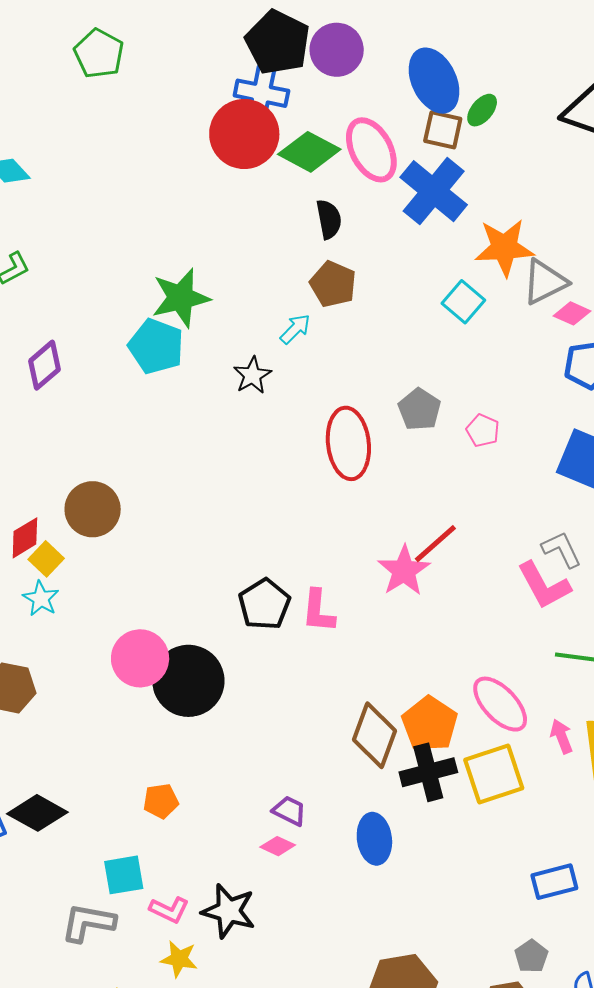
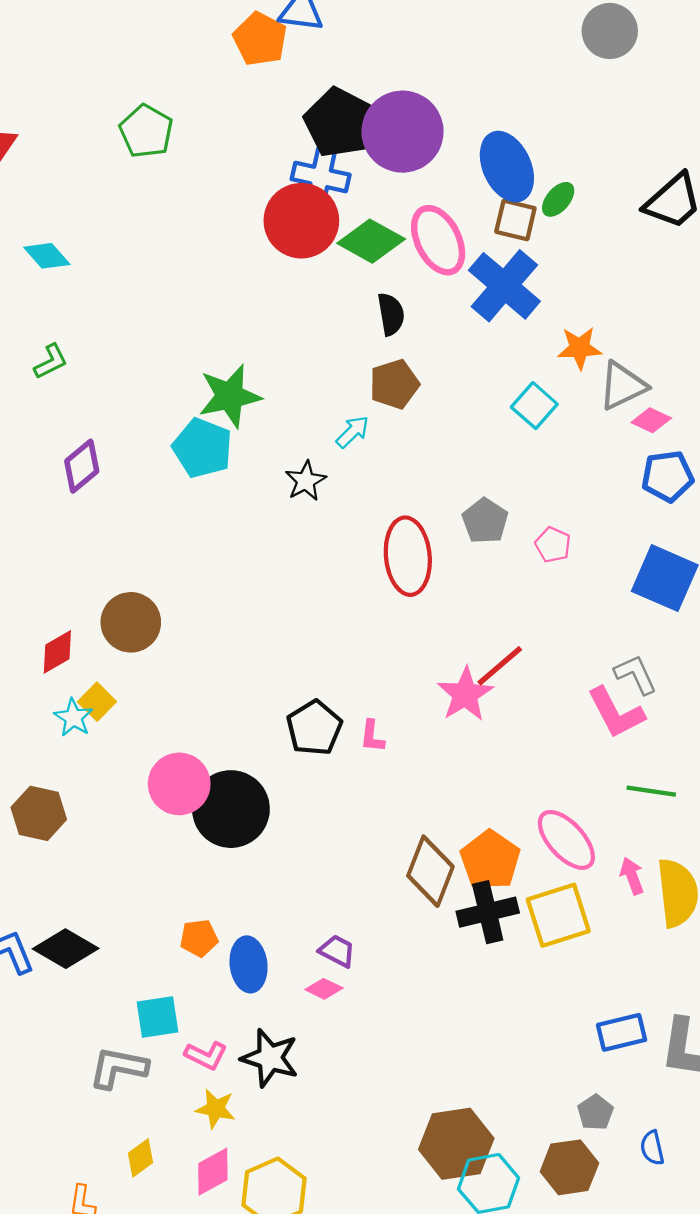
purple circle: (337, 50) -> (402, 132), size x1.4
orange star: (504, 248) -> (580, 348), size x0.7
brown pentagon: (333, 284) -> (394, 384), turned 30
yellow square: (46, 559) -> (97, 702), moved
pink L-shape: (318, 611) -> (372, 736), size x0.7
blue ellipse: (374, 839) -> (249, 964), moved

